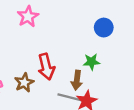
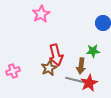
brown star: (24, 83) -> (49, 68), moved

